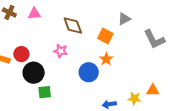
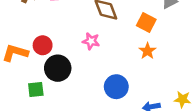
blue circle: (89, 72) -> (116, 87), moved
green square: (45, 92) -> (36, 90), moved

